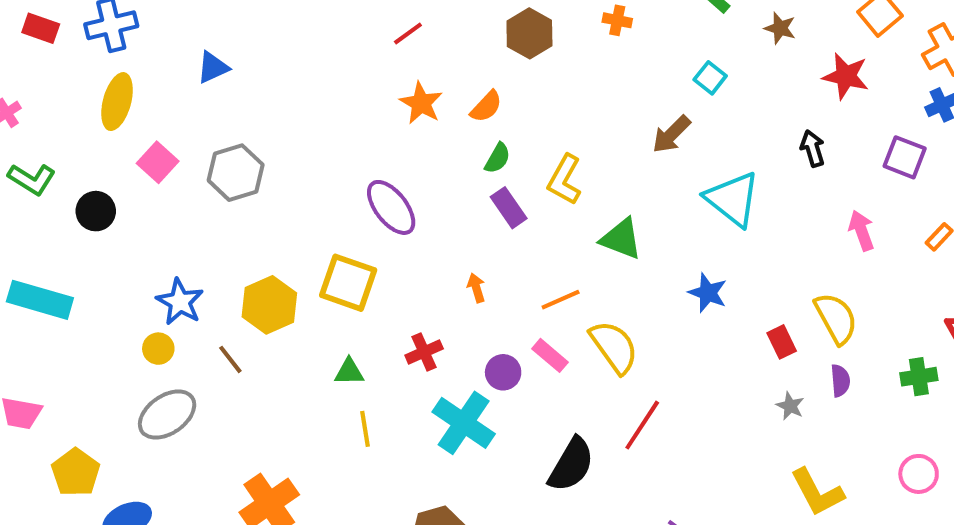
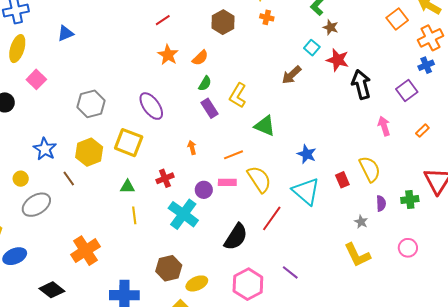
brown star: (780, 28) -> (331, 27), moved
red star: (846, 76) -> (338, 60), moved
black arrow: (813, 148) -> (361, 84), size x1.6
purple square: (905, 157) -> (407, 91), turned 30
gray hexagon: (236, 173) -> (91, 104), moved
cyan triangle: (733, 199) -> (306, 191), moved
yellow circle: (158, 349) -> (21, 179), moved
pink rectangle: (550, 355) -> (227, 182), turned -42
purple semicircle: (840, 381) -> (381, 203), moved
gray star: (790, 406) -> (361, 222), moved

